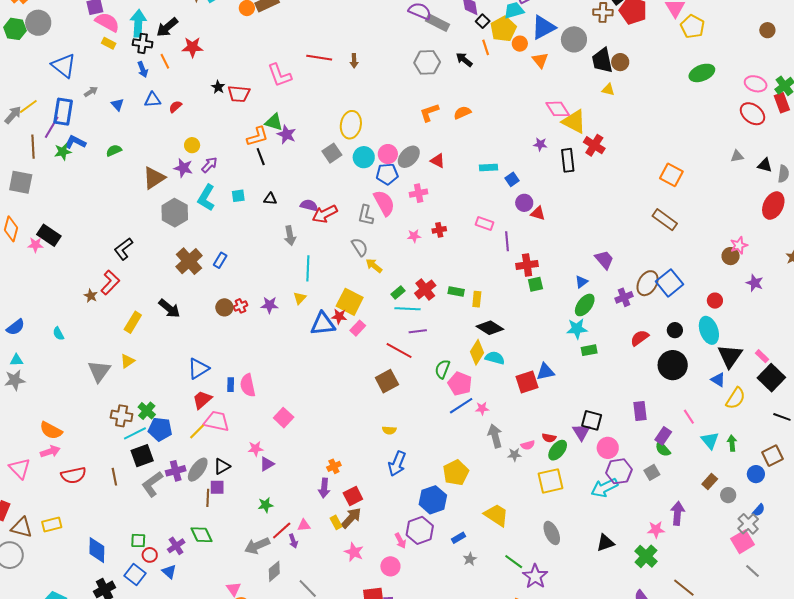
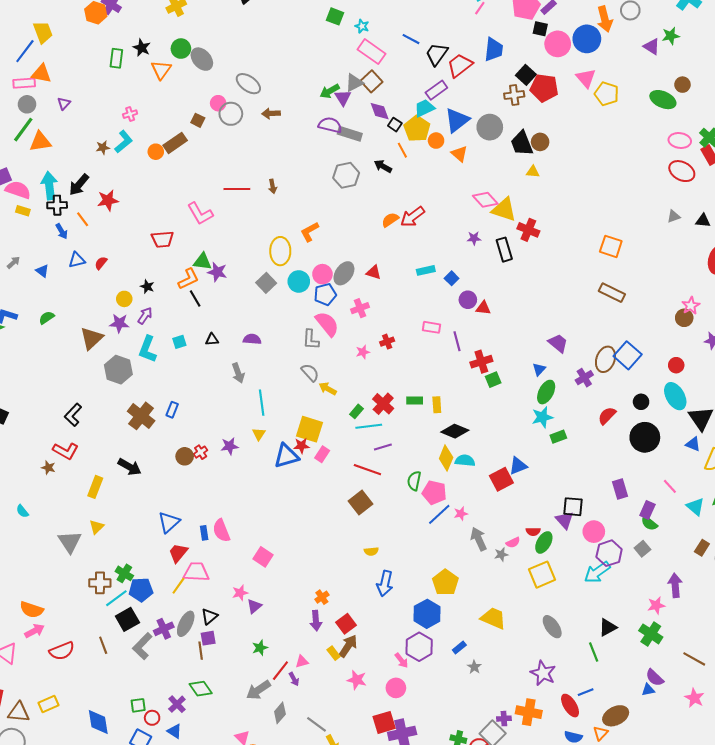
green ellipse: (702, 73) -> (663, 100), moved, turned 55
black star: (218, 87) -> (147, 287), moved
orange L-shape: (429, 112) -> (310, 232), moved
red arrow: (325, 214) -> (412, 217), moved
red L-shape: (110, 282) -> (66, 451), turned 85
green line: (514, 562) -> (594, 652), moved, turned 42

